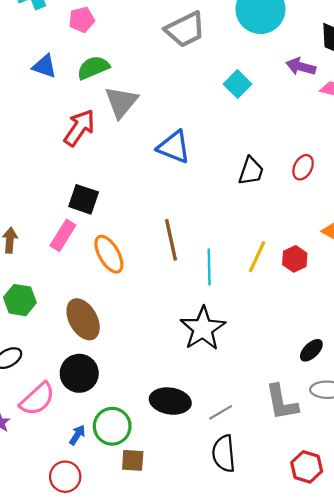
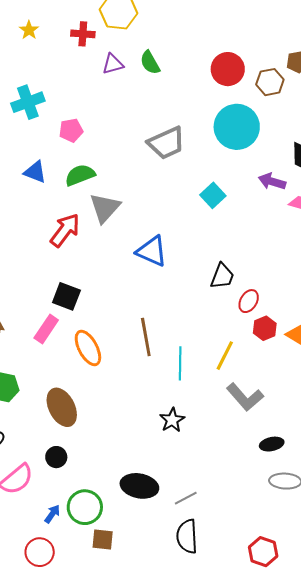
red ellipse: (303, 167) -> (249, 301), moved
red hexagon: (295, 259) -> (265, 328), moved
black star: (203, 328) -> (172, 420), size x0.6
black ellipse: (311, 350) -> (272, 444), turned 30
black circle: (79, 373) -> (56, 457), size x0.6
gray L-shape: (282, 402) -> (245, 397), moved, turned -33

